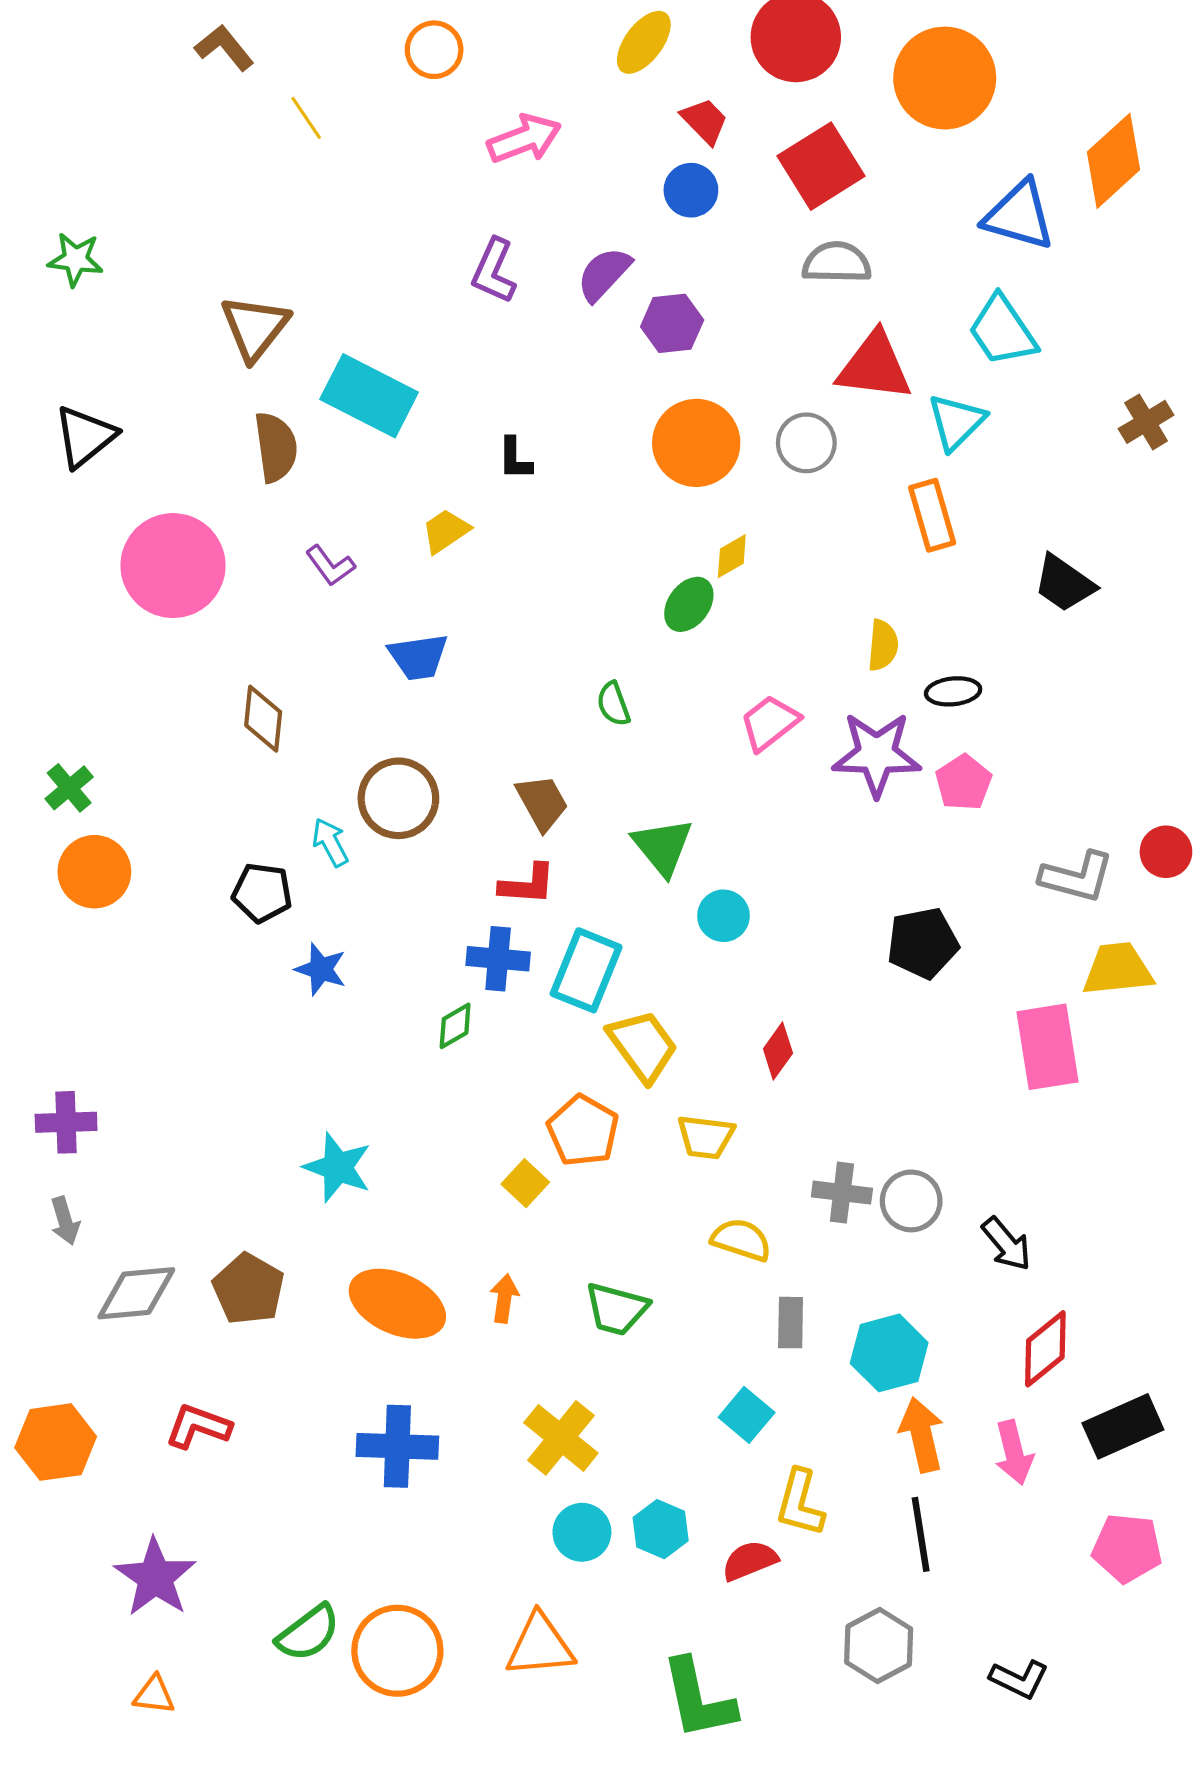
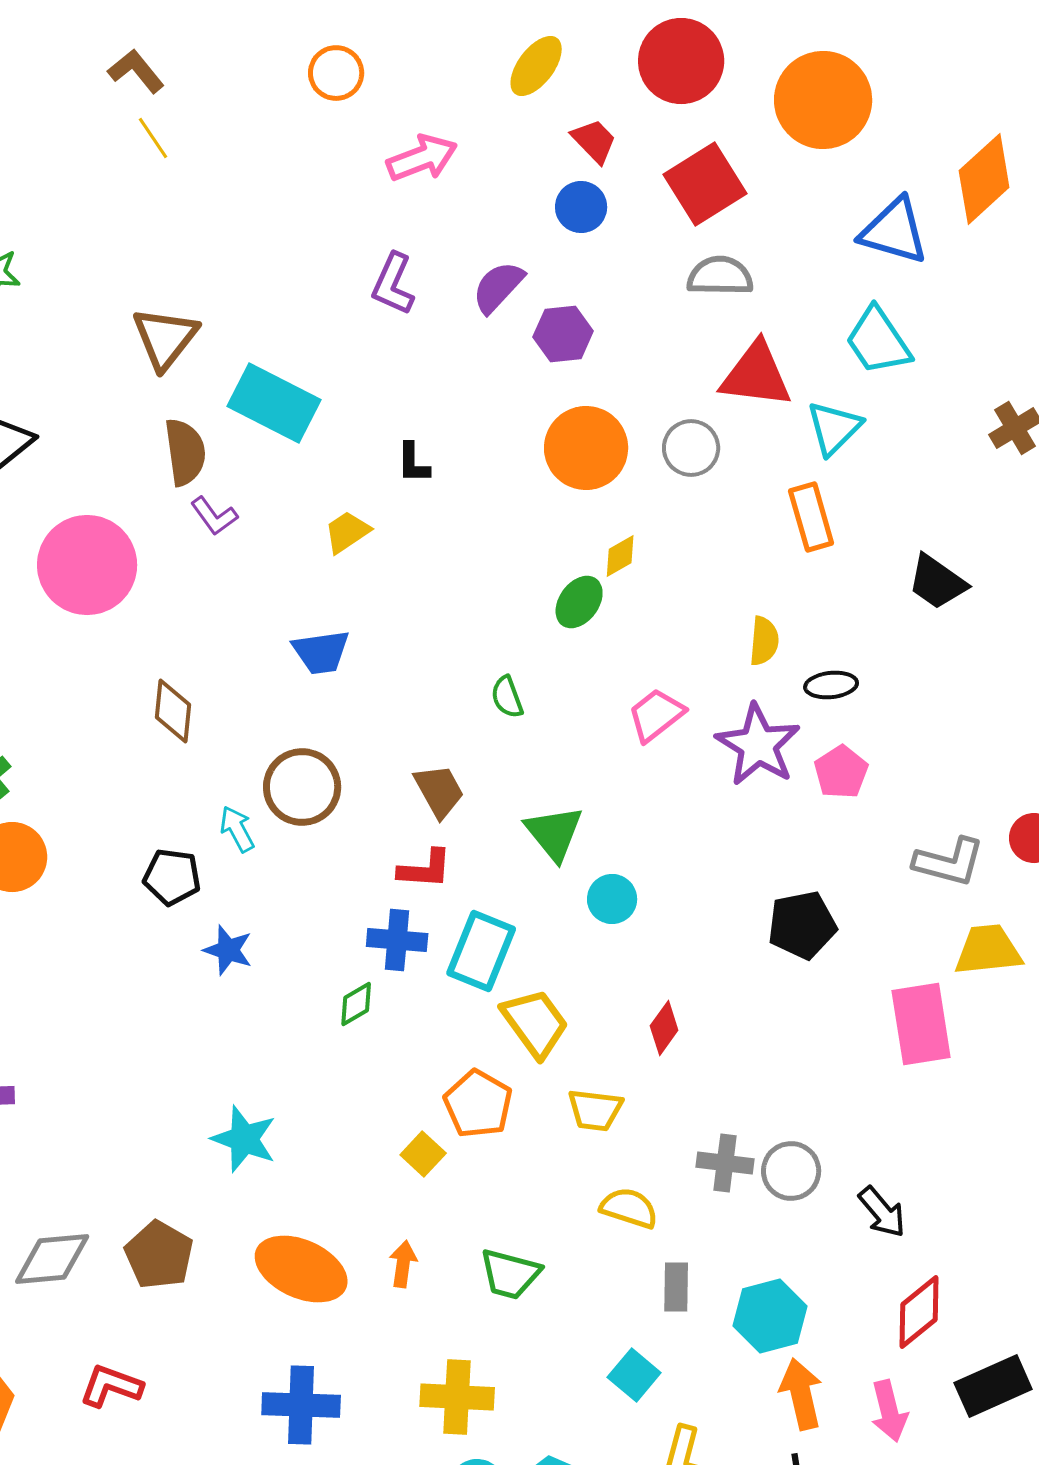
yellow line: (306, 118) -> (153, 138), moved
purple L-shape: (330, 566) -> (214, 516), moved
purple star: (877, 754) -> (758, 745), turned 30
yellow cross: (561, 1438) -> (457, 1397), turned -36

